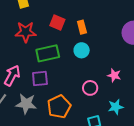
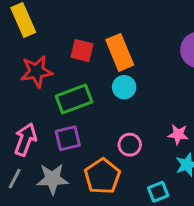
orange rectangle: (82, 27) -> (120, 52), size x1.6
pink star: (114, 75) -> (178, 134), moved
pink circle: (90, 88) -> (130, 145), moved

